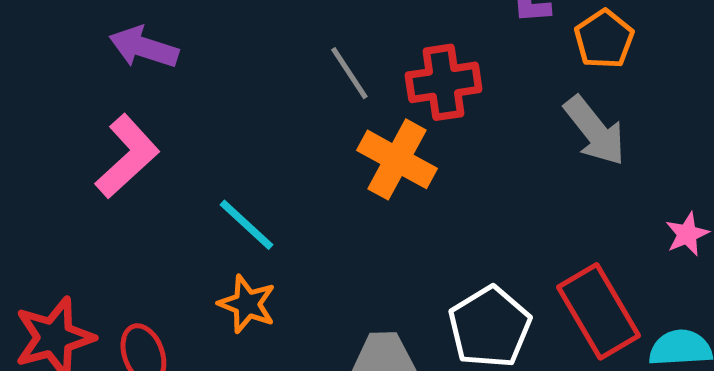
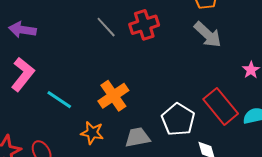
orange cross: (397, 159) -> (113, 96), moved, turned 36
cyan line: (246, 225) -> (59, 100), moved
orange star: (247, 304) -> (92, 133), moved

